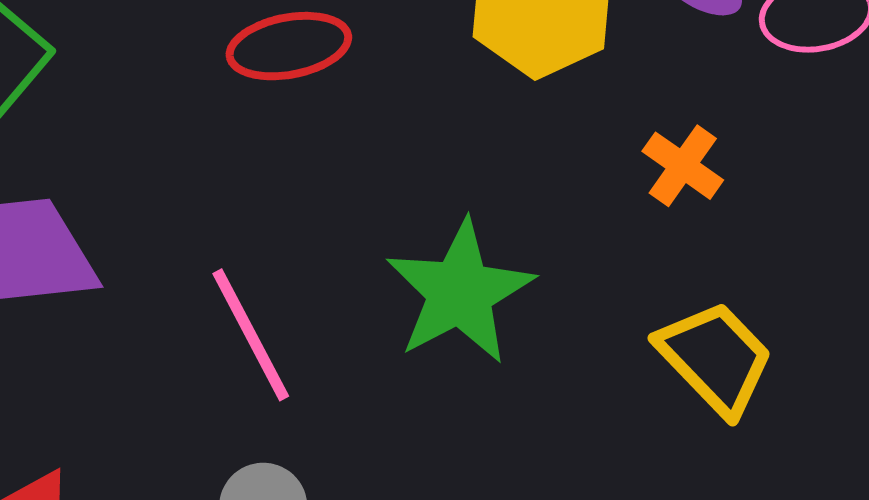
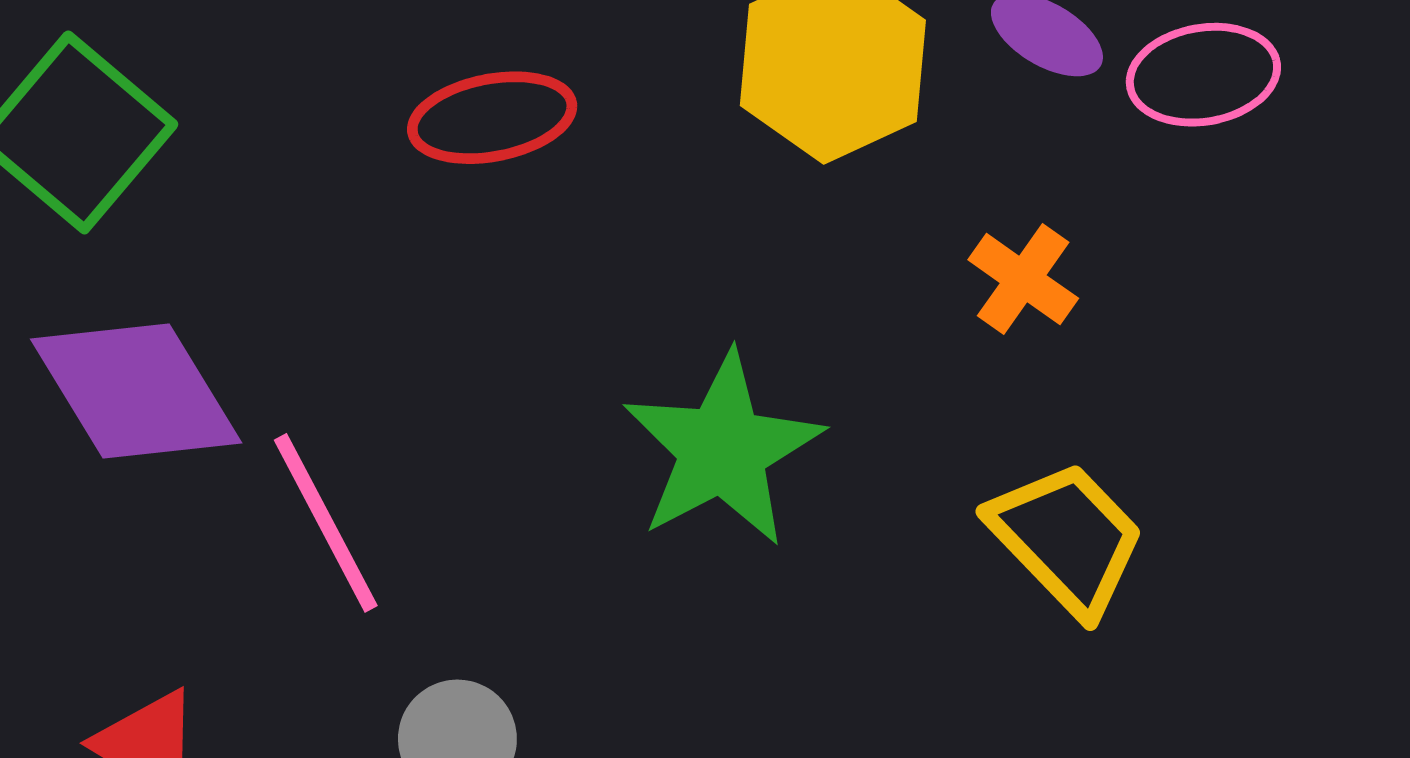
pink line: (251, 335) -> (326, 523), moved

